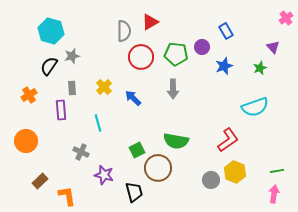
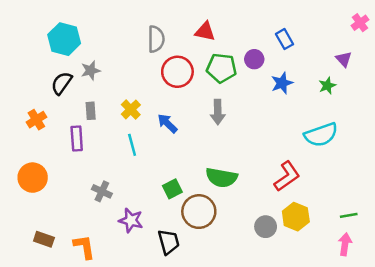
red triangle: (150, 22) -> (205, 31), moved, turned 42
cyan line: (98, 123) -> (132, 145), moved
brown rectangle: (40, 181) -> (44, 239), moved, turned 63

